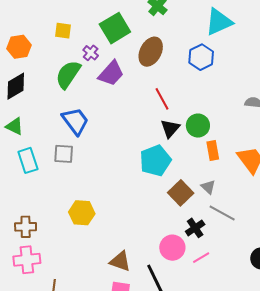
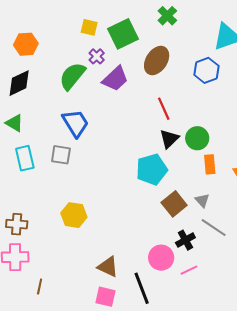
yellow square: (63, 31) -> (89, 27), moved

